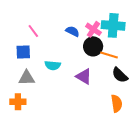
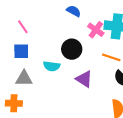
pink line: (33, 31) -> (23, 27), moved
blue semicircle: (73, 31) -> (74, 11), moved
black circle: (93, 46) -> (72, 49), moved

